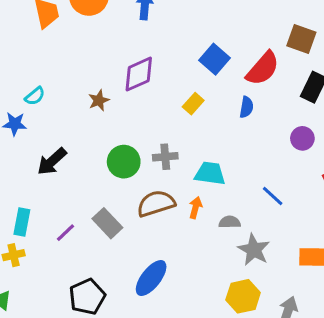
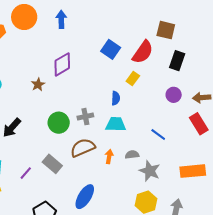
yellow rectangle: (193, 104) -> (133, 79), moved
blue semicircle: (246, 107) -> (116, 98), moved
orange arrow: (195, 208) -> (109, 157), moved

